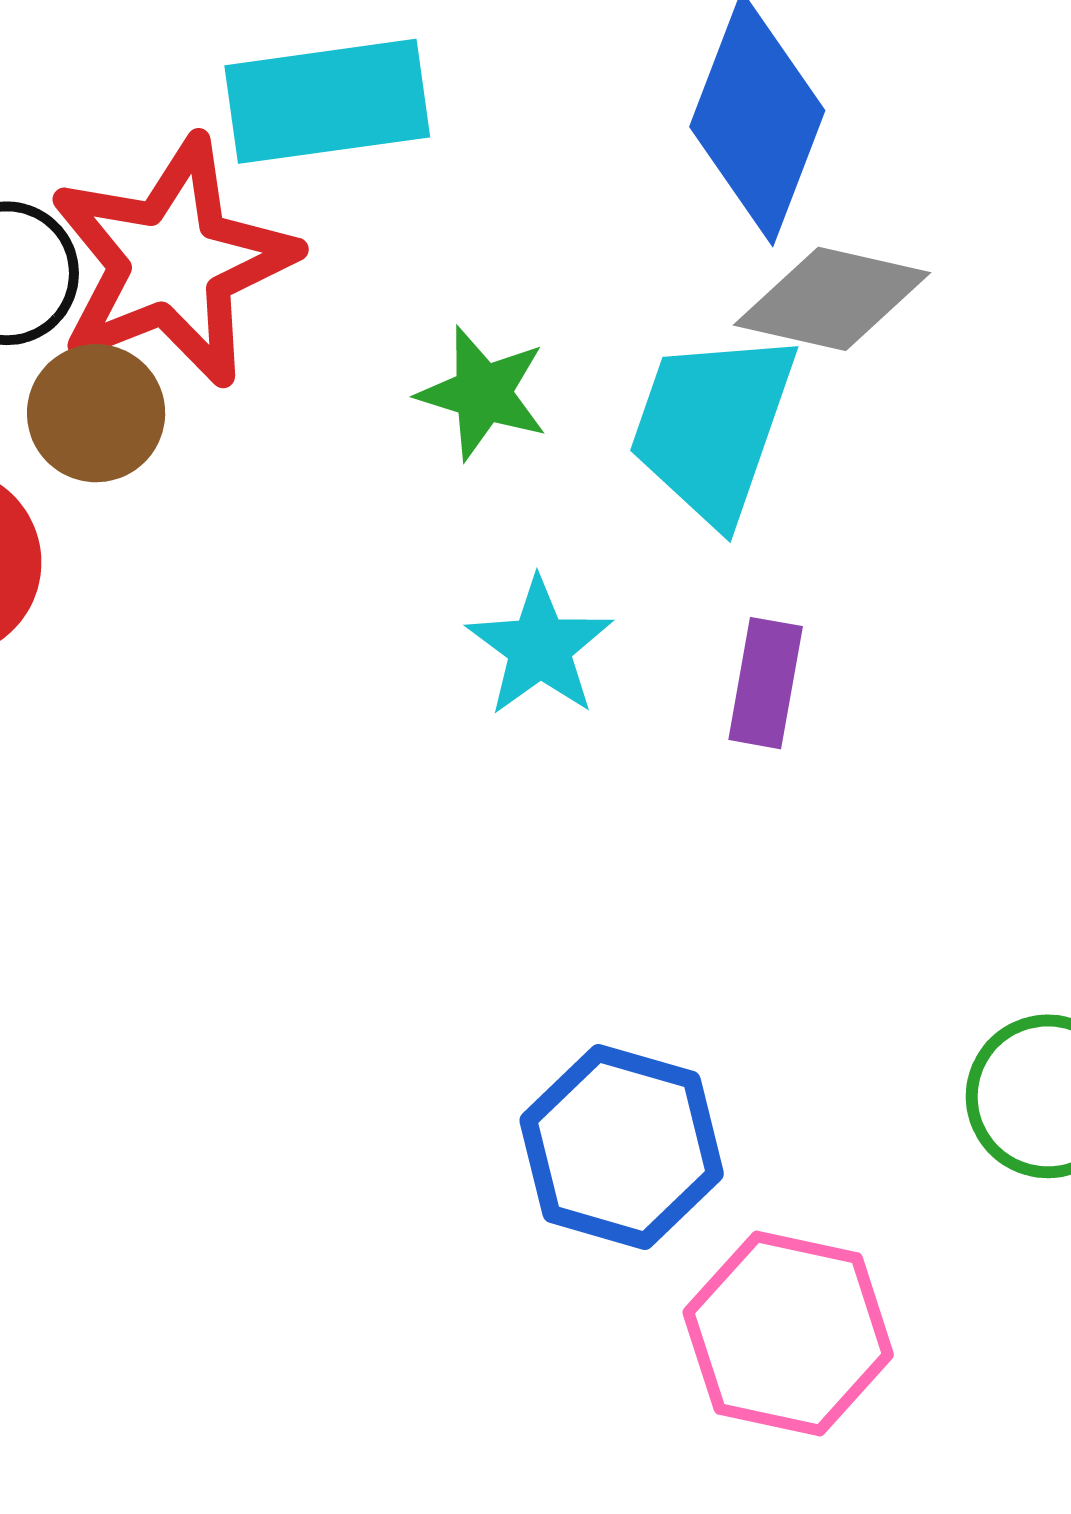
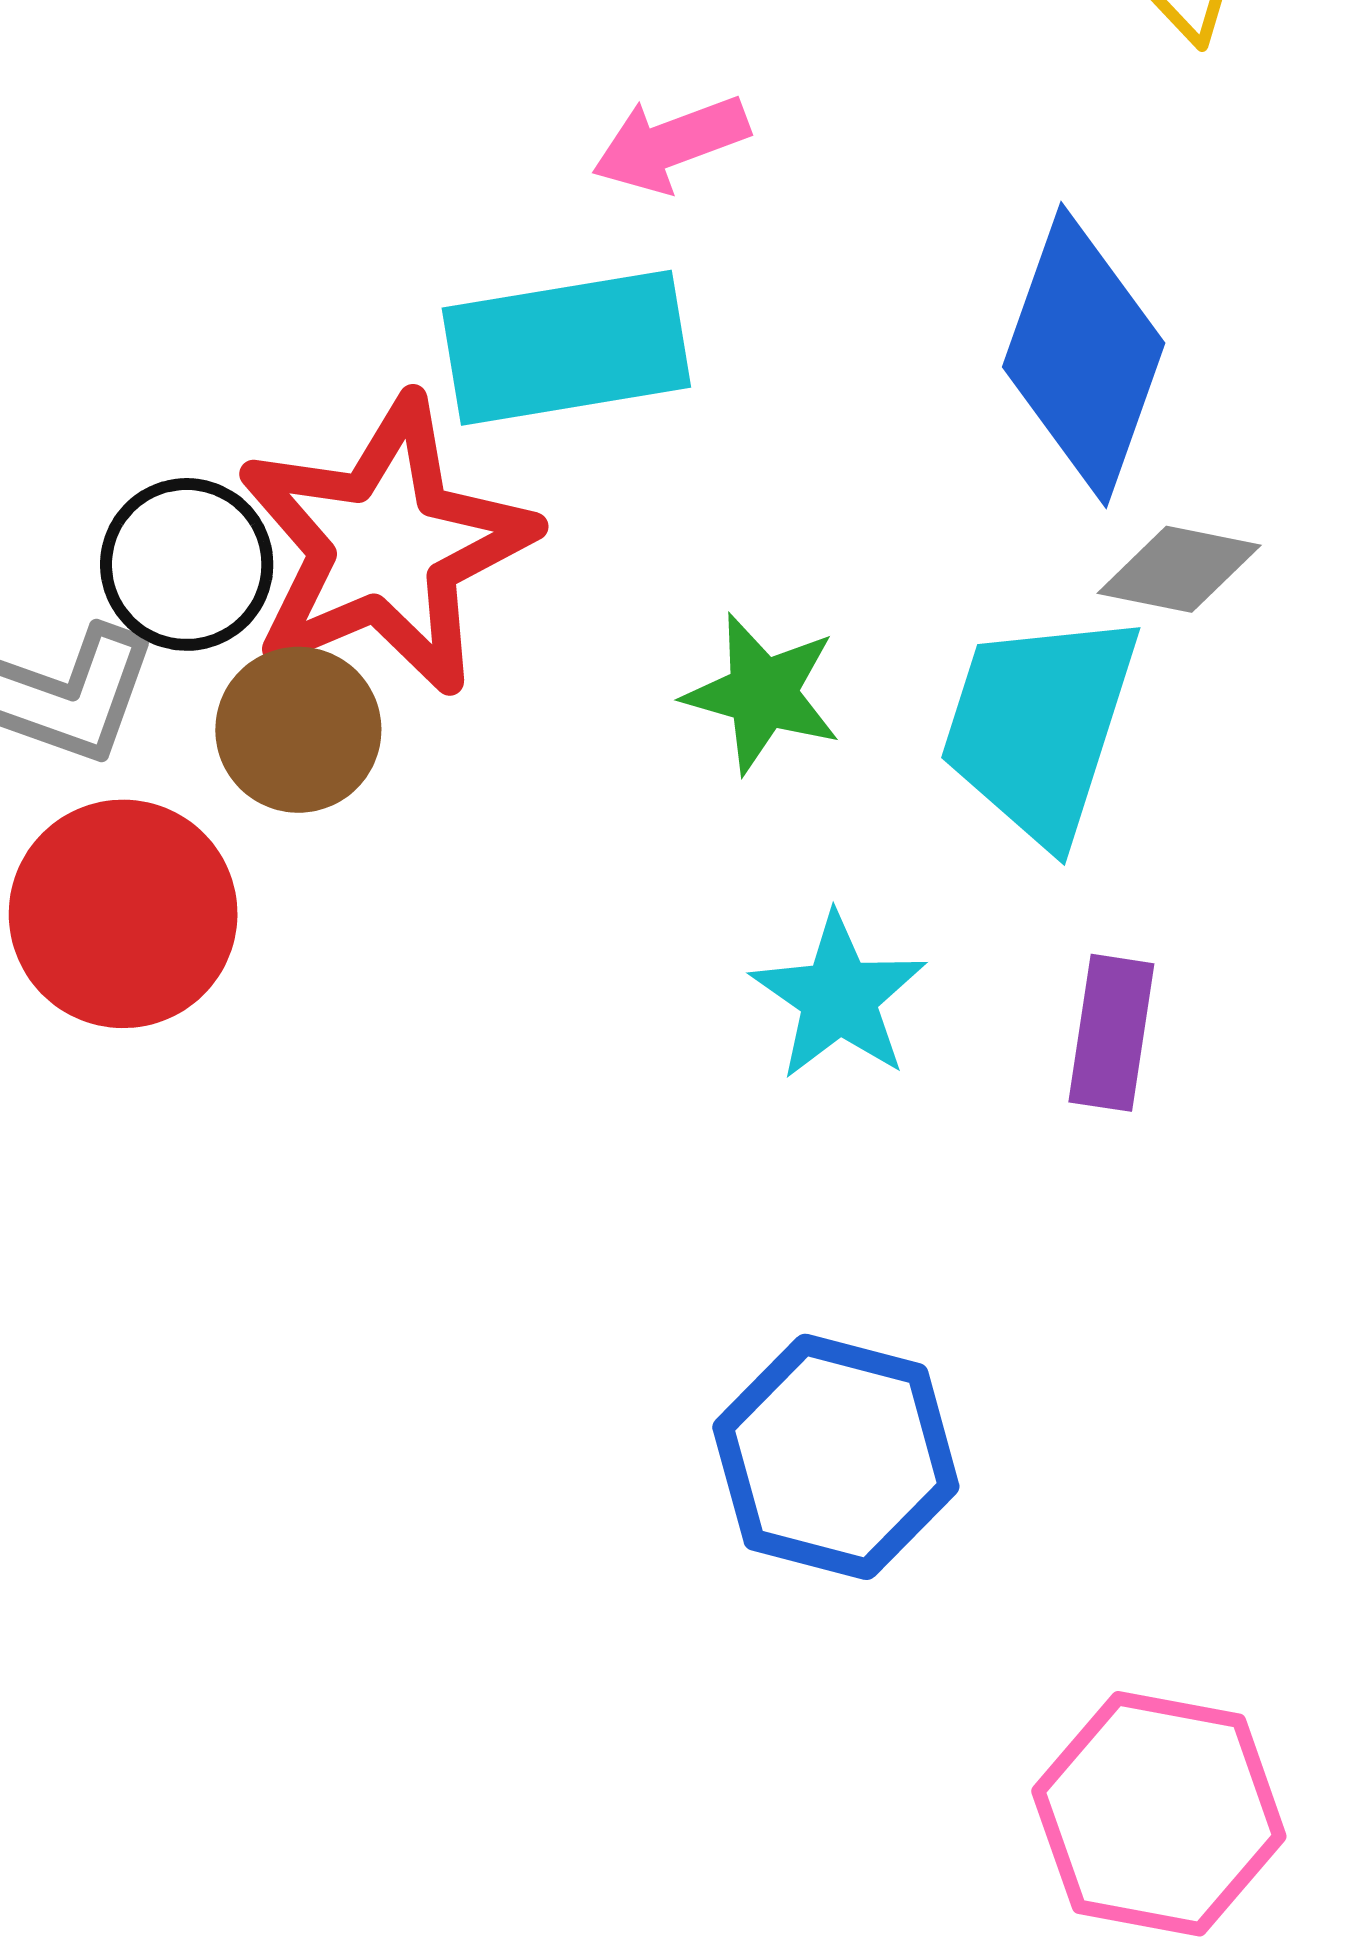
gray diamond: (832, 299) -> (1179, 569), size x0.7
blue hexagon: (622, 1147) -> (836, 1457), moved

